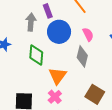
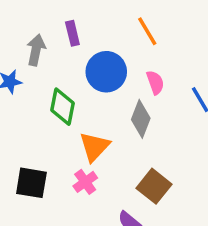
purple rectangle: (48, 11) -> (72, 33), moved
gray arrow: (31, 22) -> (36, 50), moved

